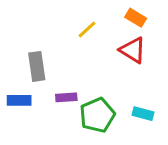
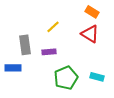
yellow line: (87, 30) -> (53, 27), moved
purple rectangle: (66, 97) -> (49, 52), moved

